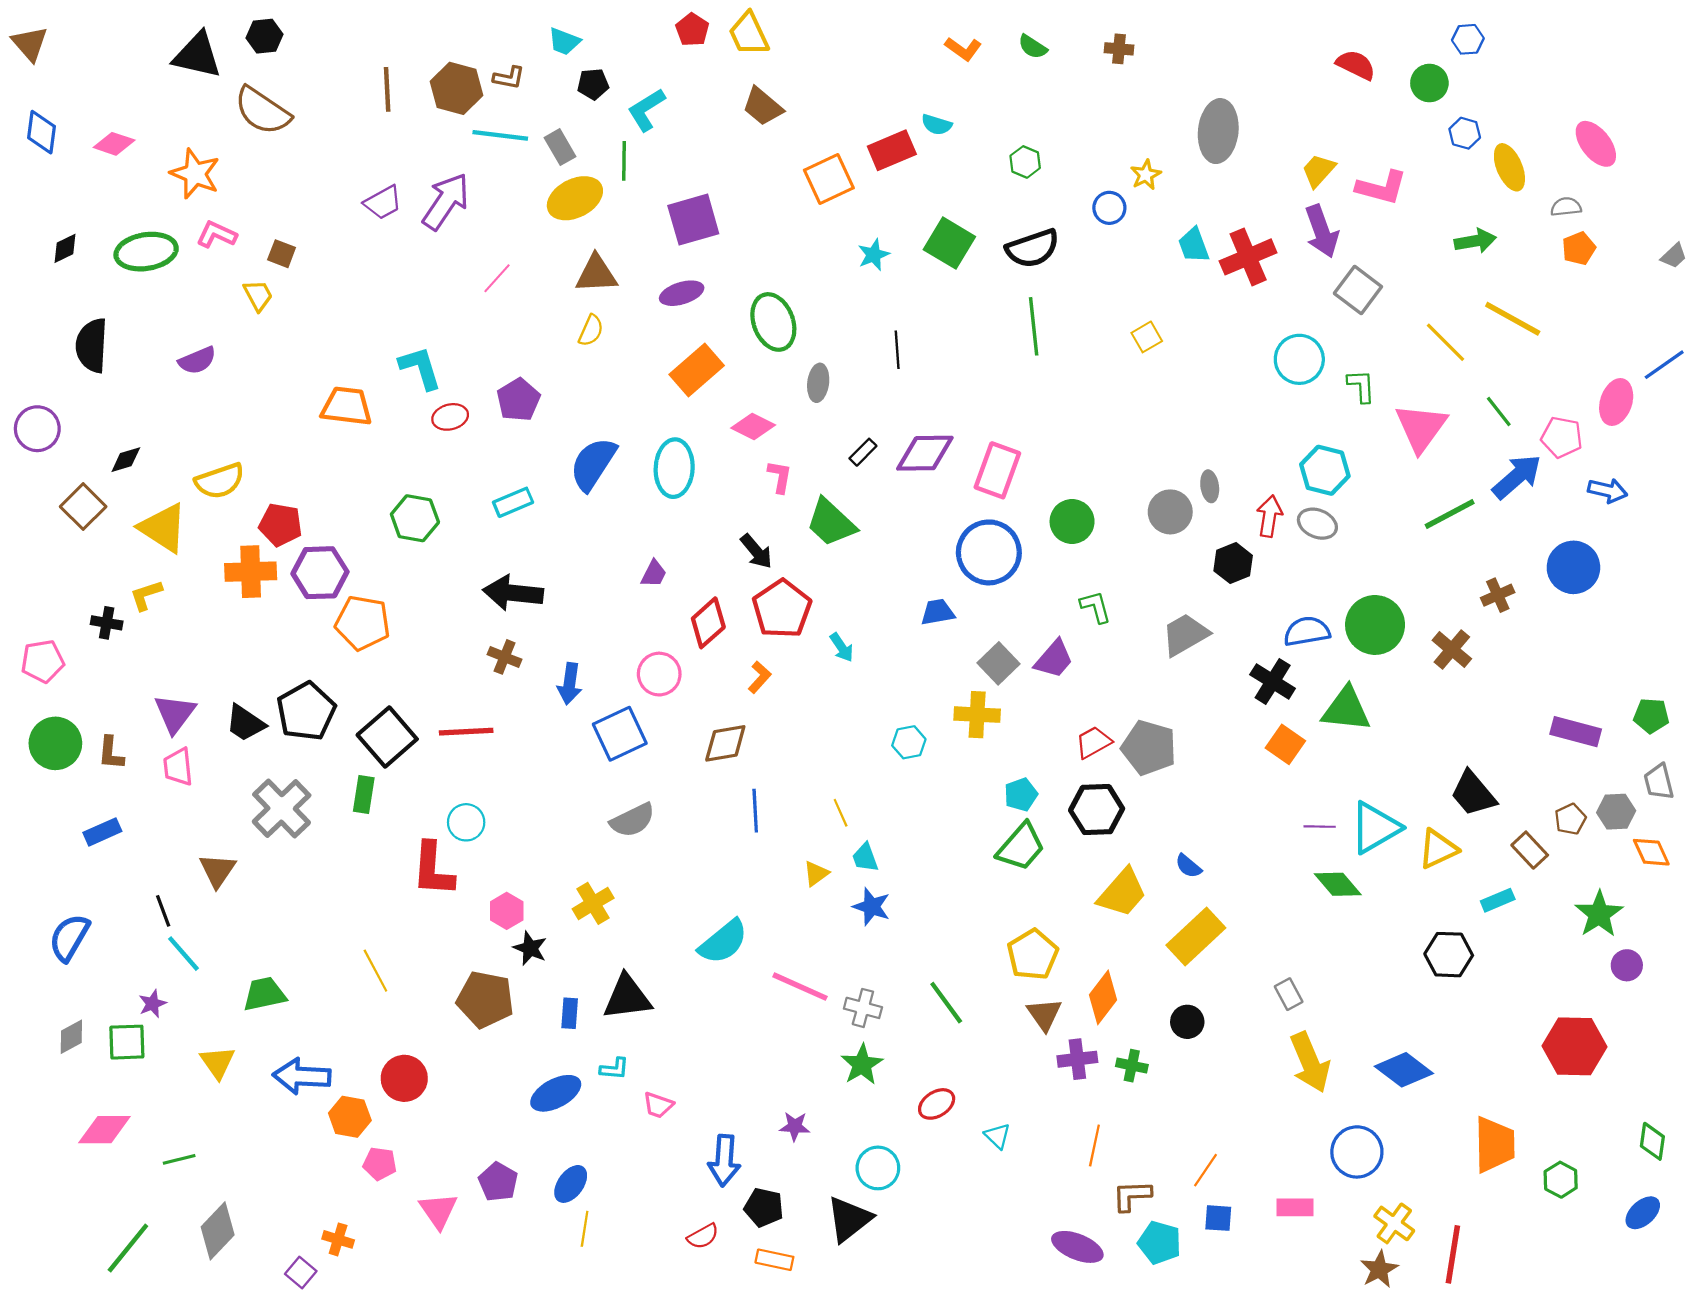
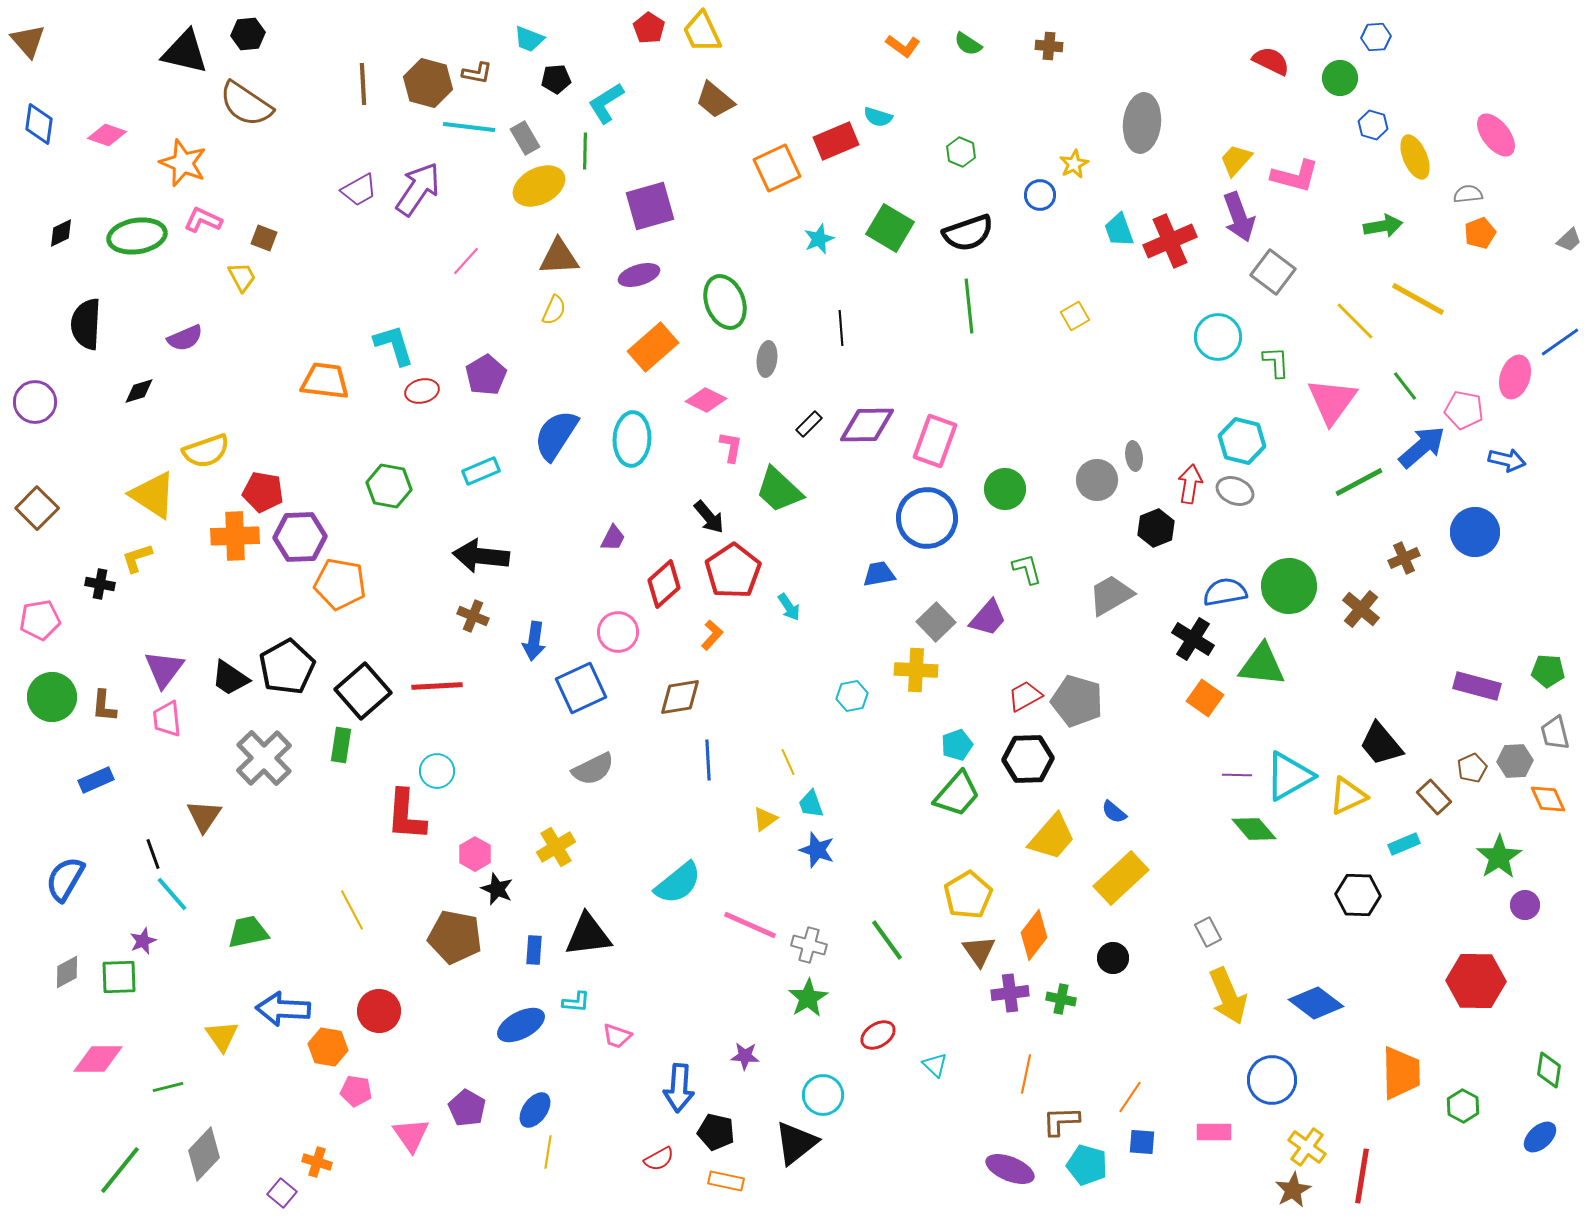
black diamond: (126, 460) -> (139, 391), moved
brown square: (83, 507) -> (37, 508), moved
yellow triangle: (218, 1062) -> (222, 1036), moved

